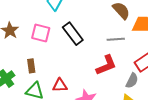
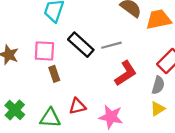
gray line: (116, 39) -> (111, 45), moved
brown rectangle: (31, 66) -> (54, 74), moved

